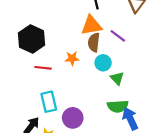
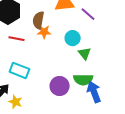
brown semicircle: (94, 42) -> (38, 20), moved
cyan rectangle: (49, 102) -> (19, 70), turned -60
purple circle: (73, 118) -> (60, 86), moved

